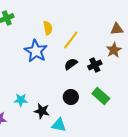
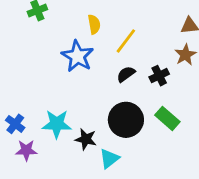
black circle: (71, 97) -> (126, 120), size x1.6
cyan star: (21, 100) -> (57, 124), size x1.5
cyan triangle: (59, 125) -> (109, 159), turned -49

